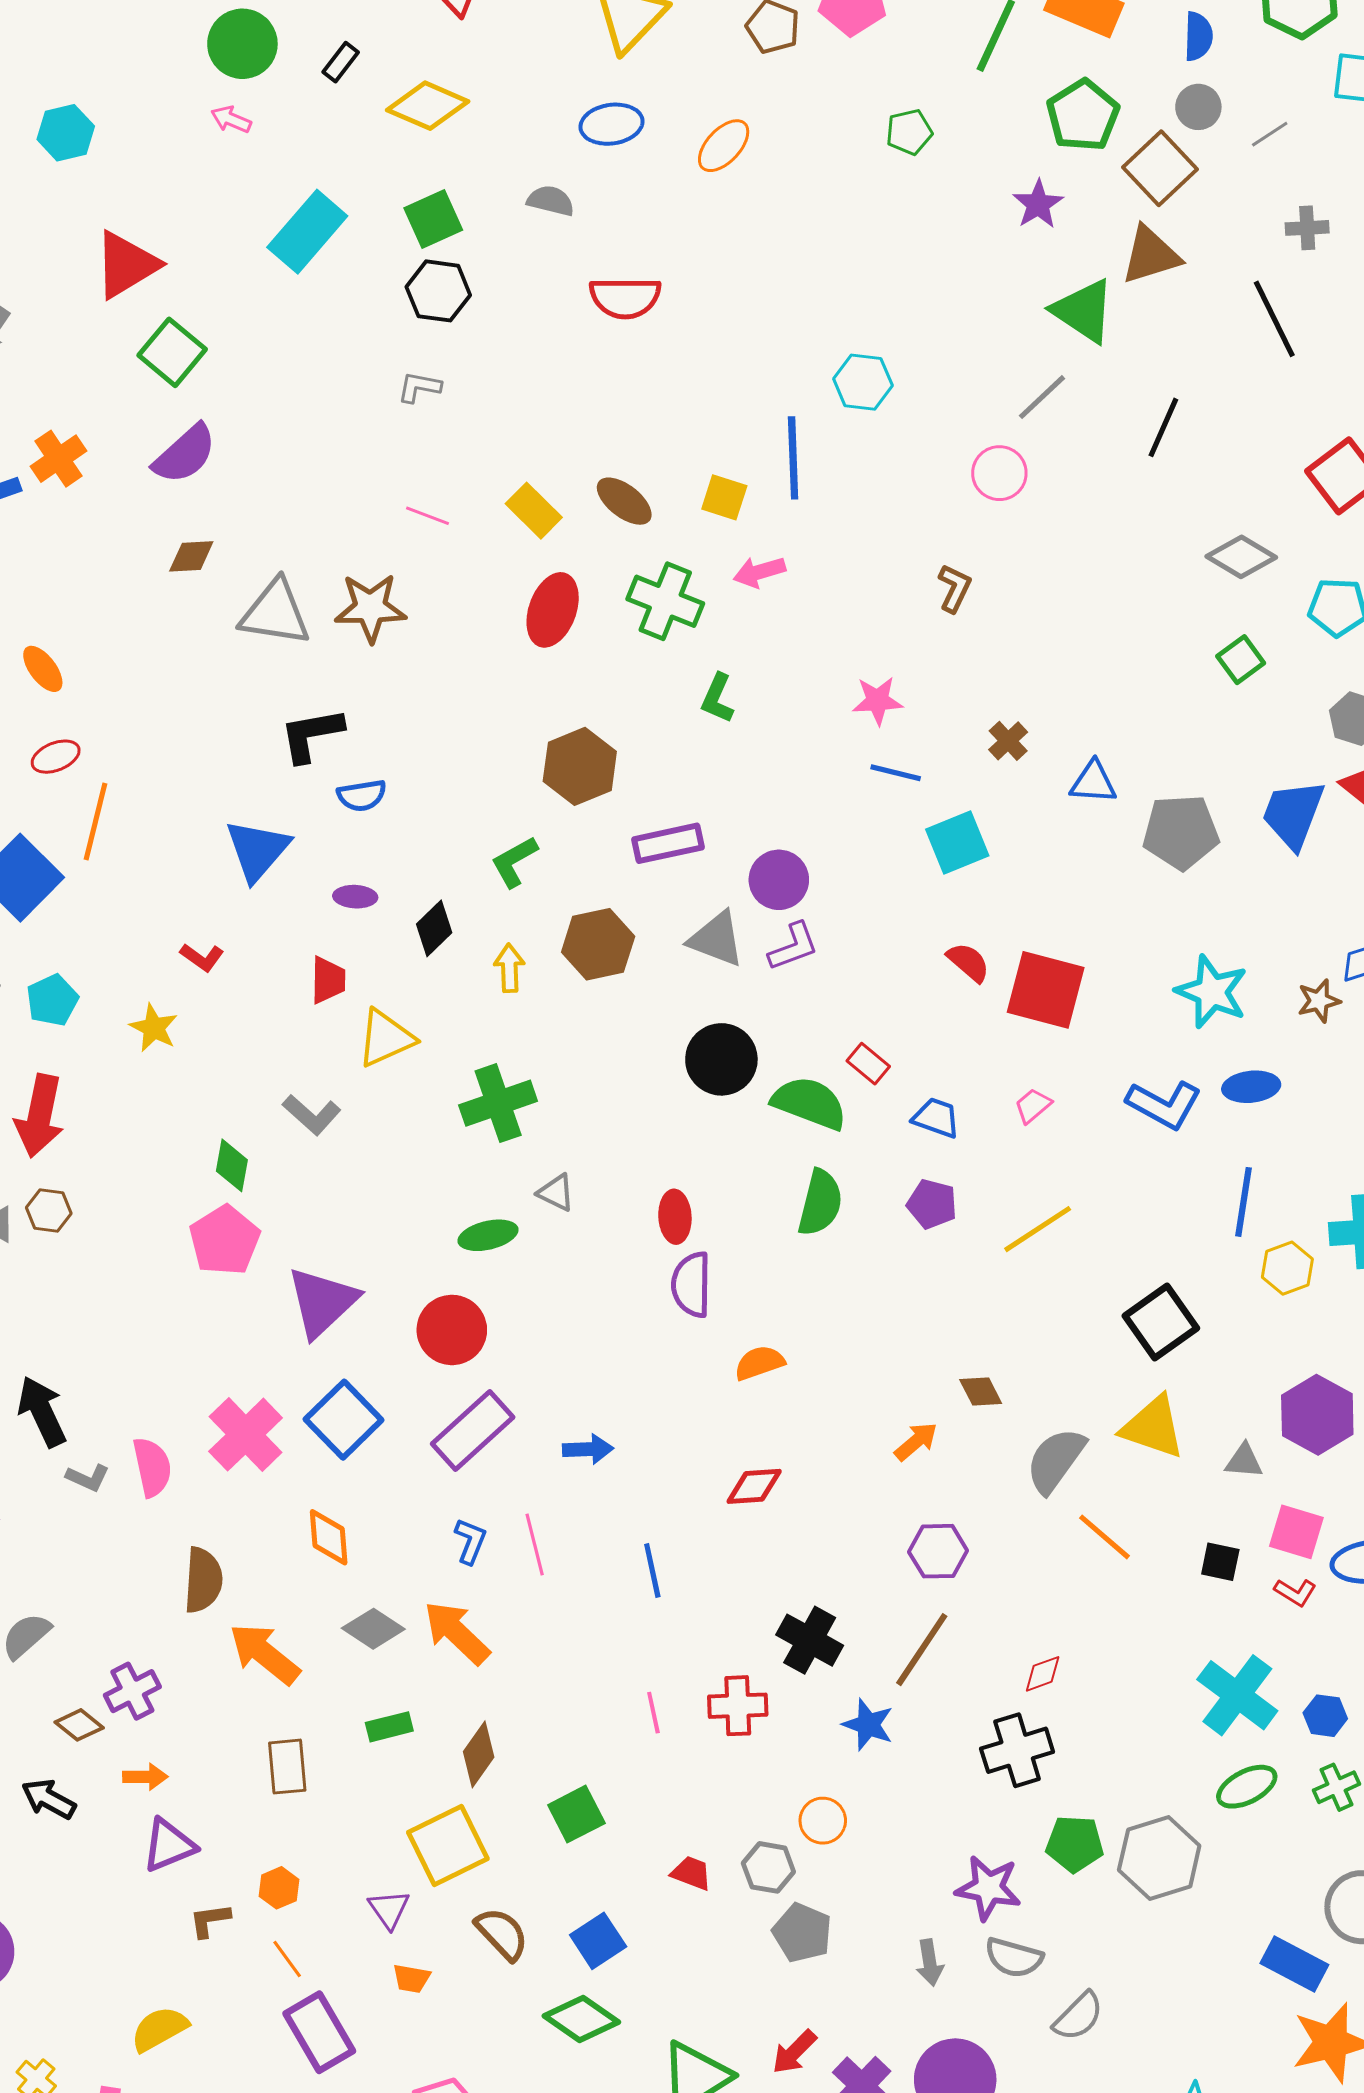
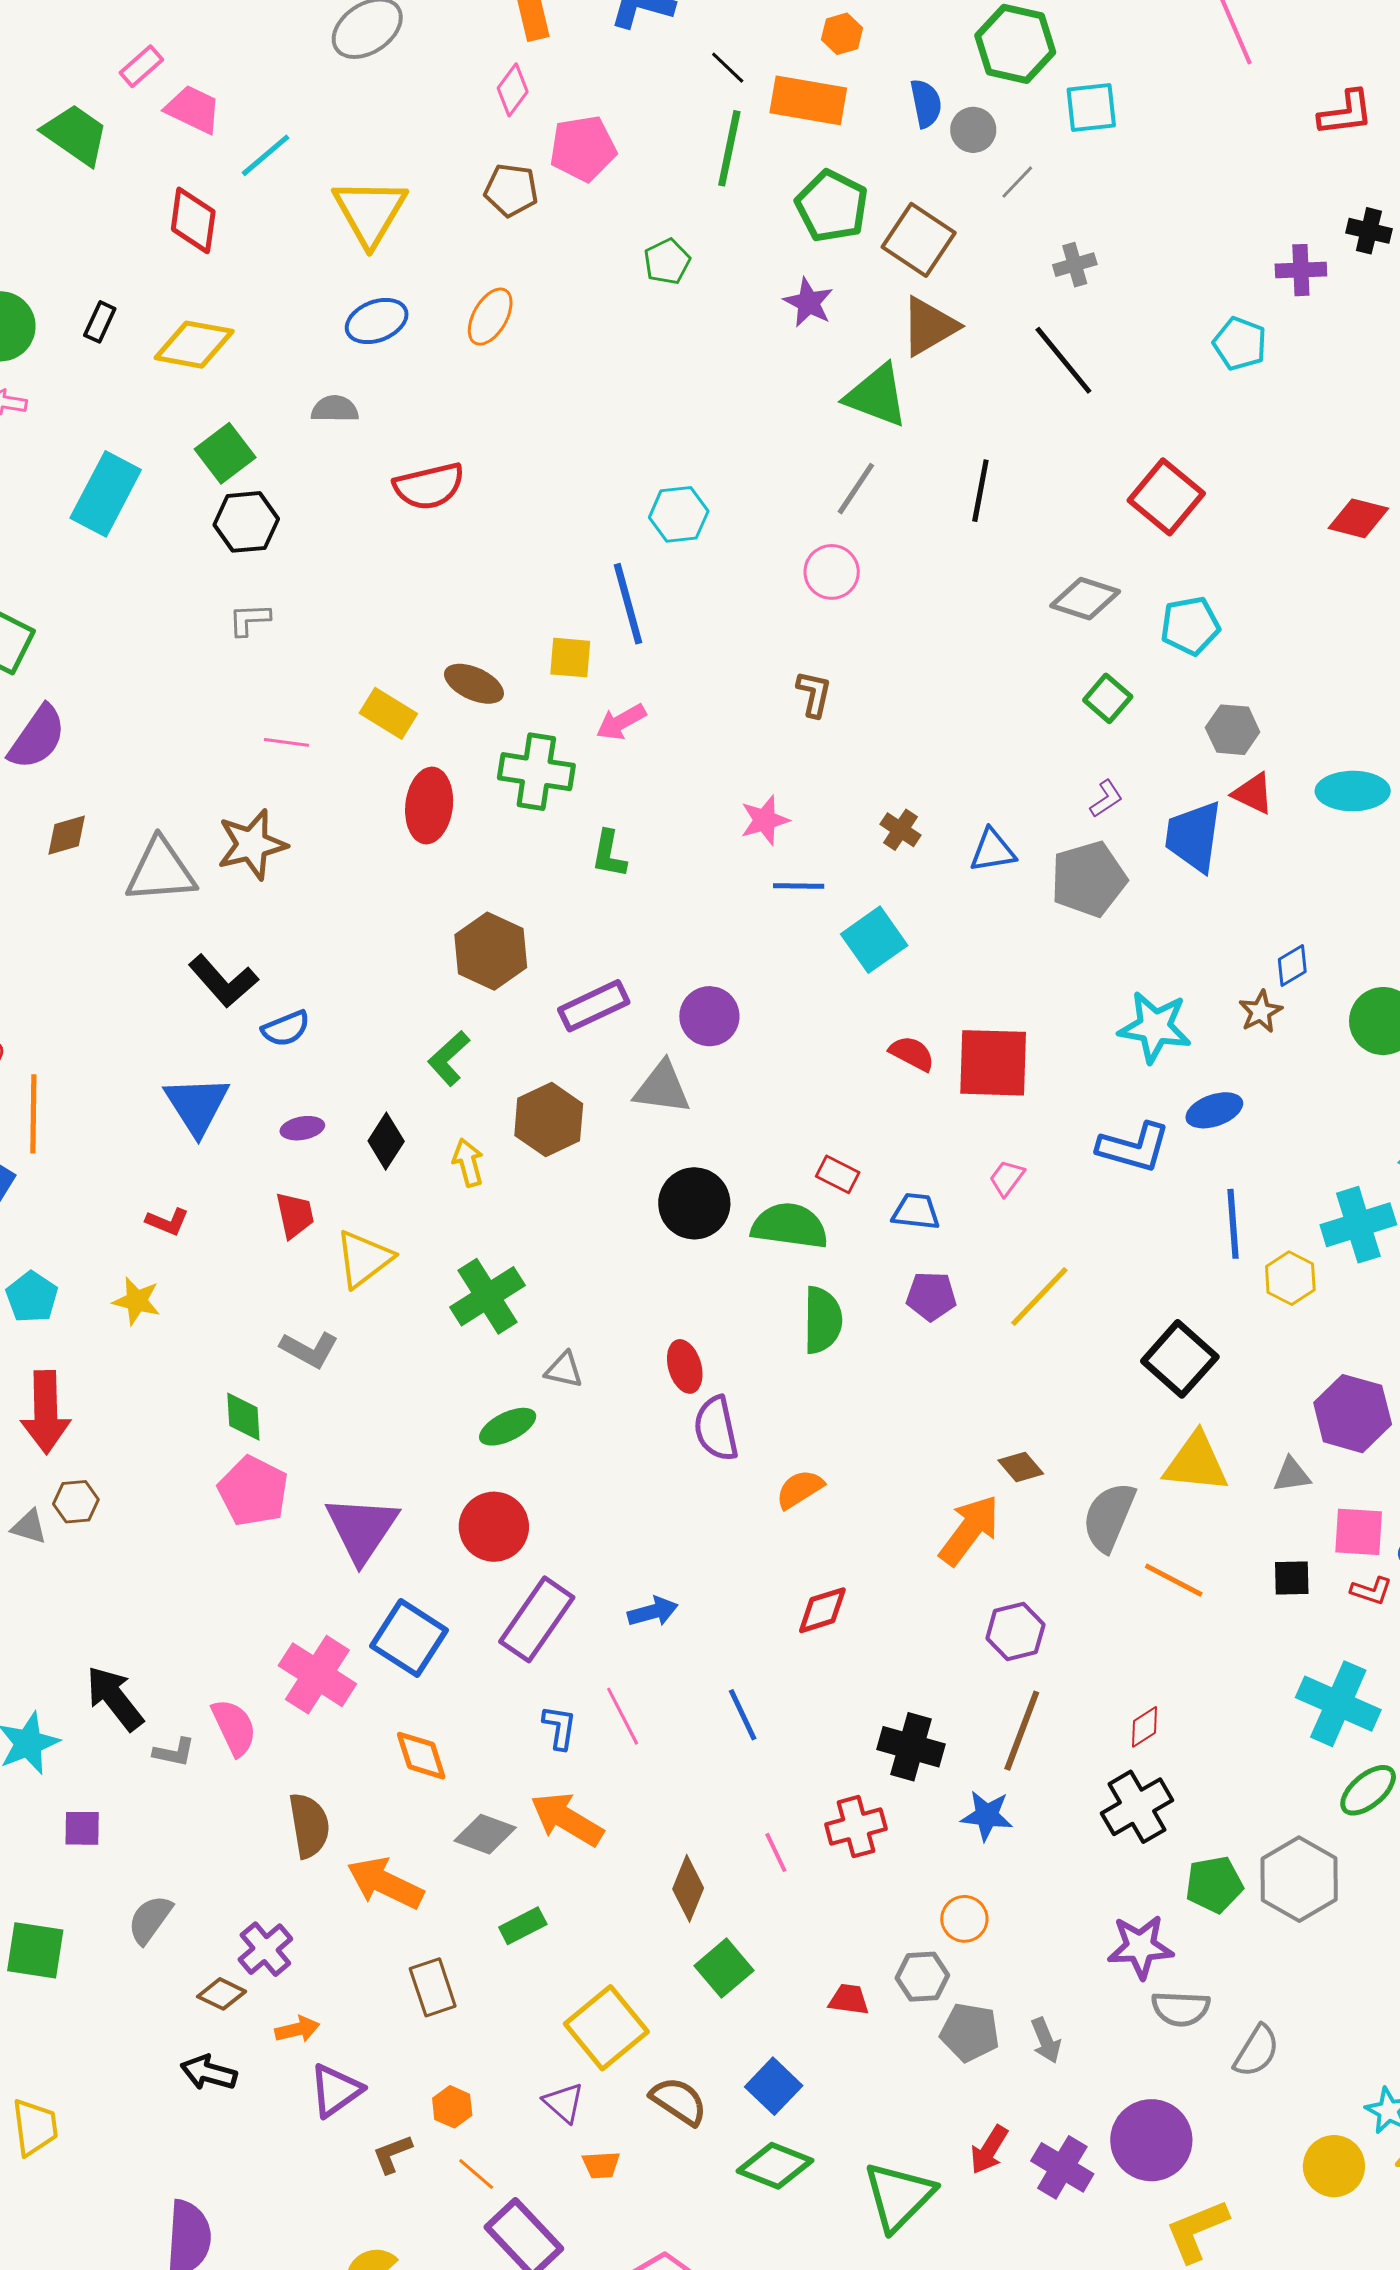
gray circle: (1198, 107) -> (973, 130), moved
black L-shape: (311, 735) -> (223, 981), turned -108
purple L-shape: (793, 947) -> (1106, 799), moved, size x0.7
orange arrow: (916, 1442) -> (969, 1530), size x1.6
brown diamond: (479, 1754) -> (688, 1888), moved
gray arrow: (930, 1963) -> (1046, 2040), moved

